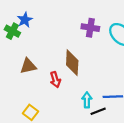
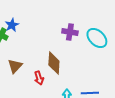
brown triangle: (28, 66) -> (15, 66), turned -35

